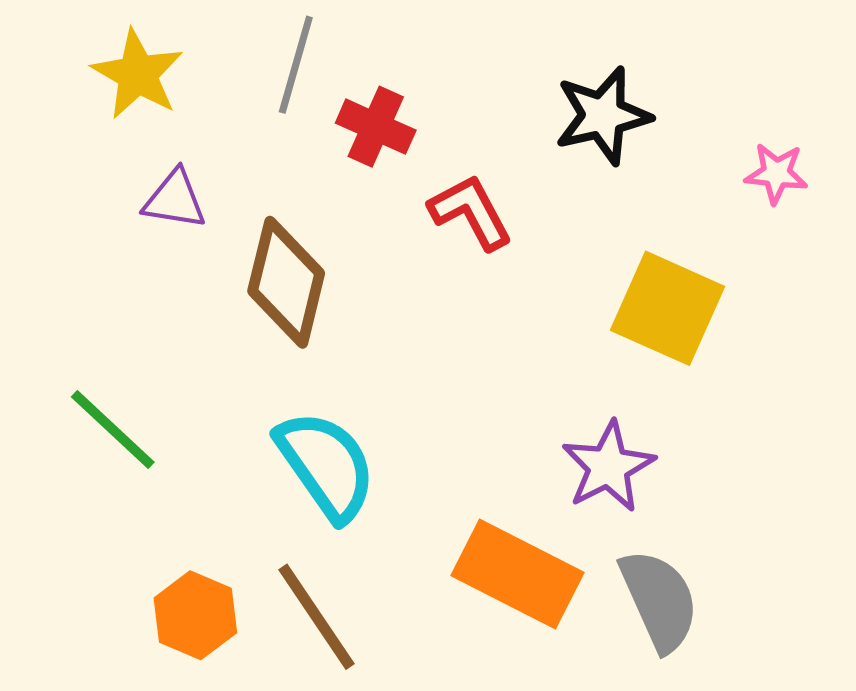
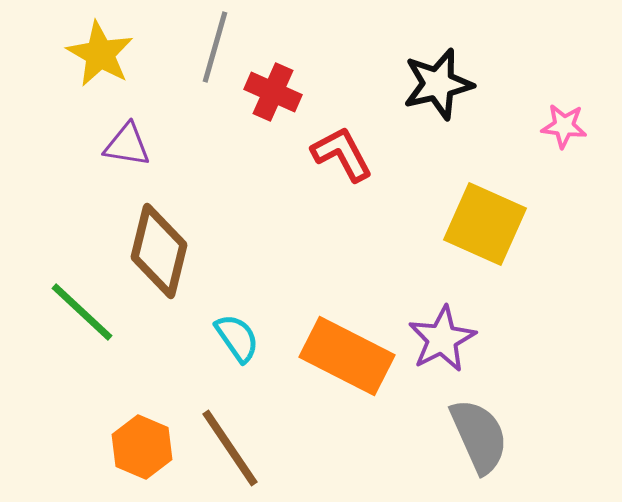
brown diamond: (286, 282) -> (159, 251), moved
cyan semicircle: (326, 465) -> (237, 338), size x0.6
orange rectangle: (517, 574) -> (347, 356), moved

